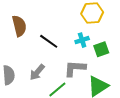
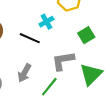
cyan cross: (82, 40) -> (46, 22), moved

